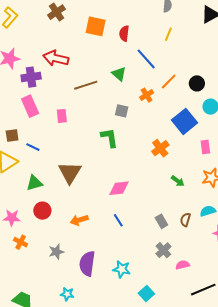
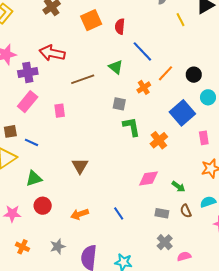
orange square: (96, 26) -> (91, 20), turned -35
yellow line: (168, 34) -> (180, 20), moved, turned -48
pink rectangle: (30, 106) -> (28, 102), turned 65
green L-shape: (109, 138) -> (131, 127), moved
brown triangle: (70, 173) -> (80, 166), moved, size x0.7
green arrow: (178, 181) -> (178, 187), moved
pink diamond: (119, 188) -> (148, 178), moved
brown semicircle: (185, 220) -> (186, 211), turned -40
gray rectangle: (161, 221) -> (162, 213), turned -48
orange cross: (21, 242) -> (22, 247), moved

